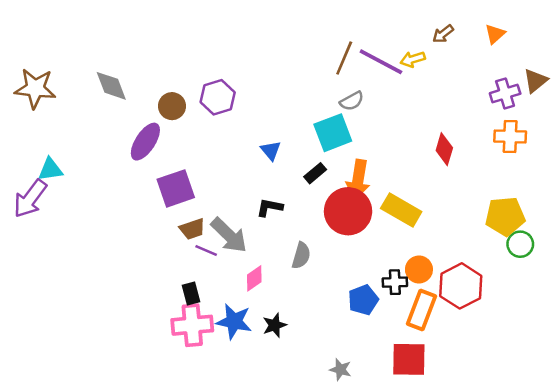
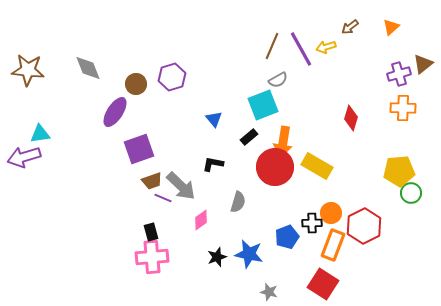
purple line: (381, 62) -> (301, 49), turned 33
purple arrow: (30, 199) -> (24, 157), turned 36
blue star: (234, 321) -> (249, 254), moved
red square: (409, 359) -> (323, 284), turned 32

